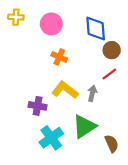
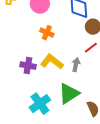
purple cross: (38, 106) -> (28, 66), moved

